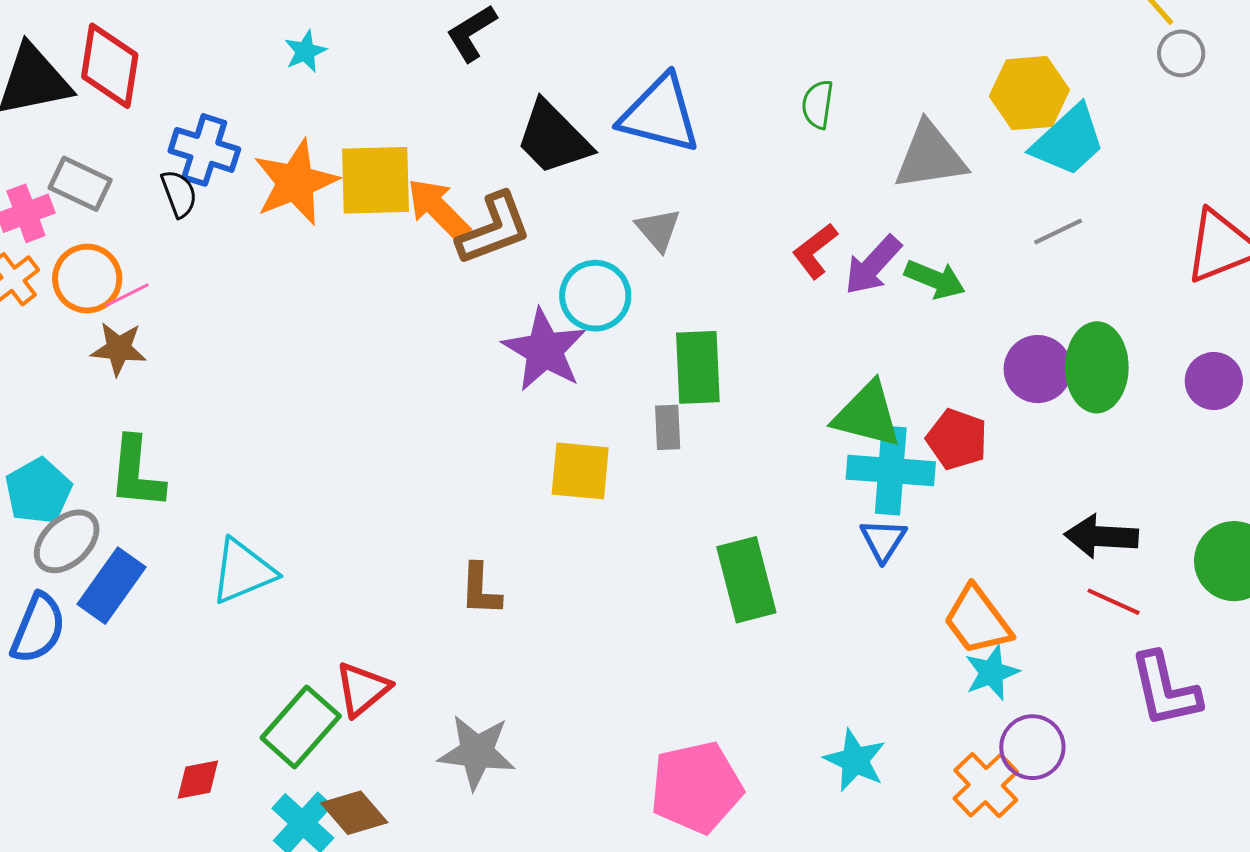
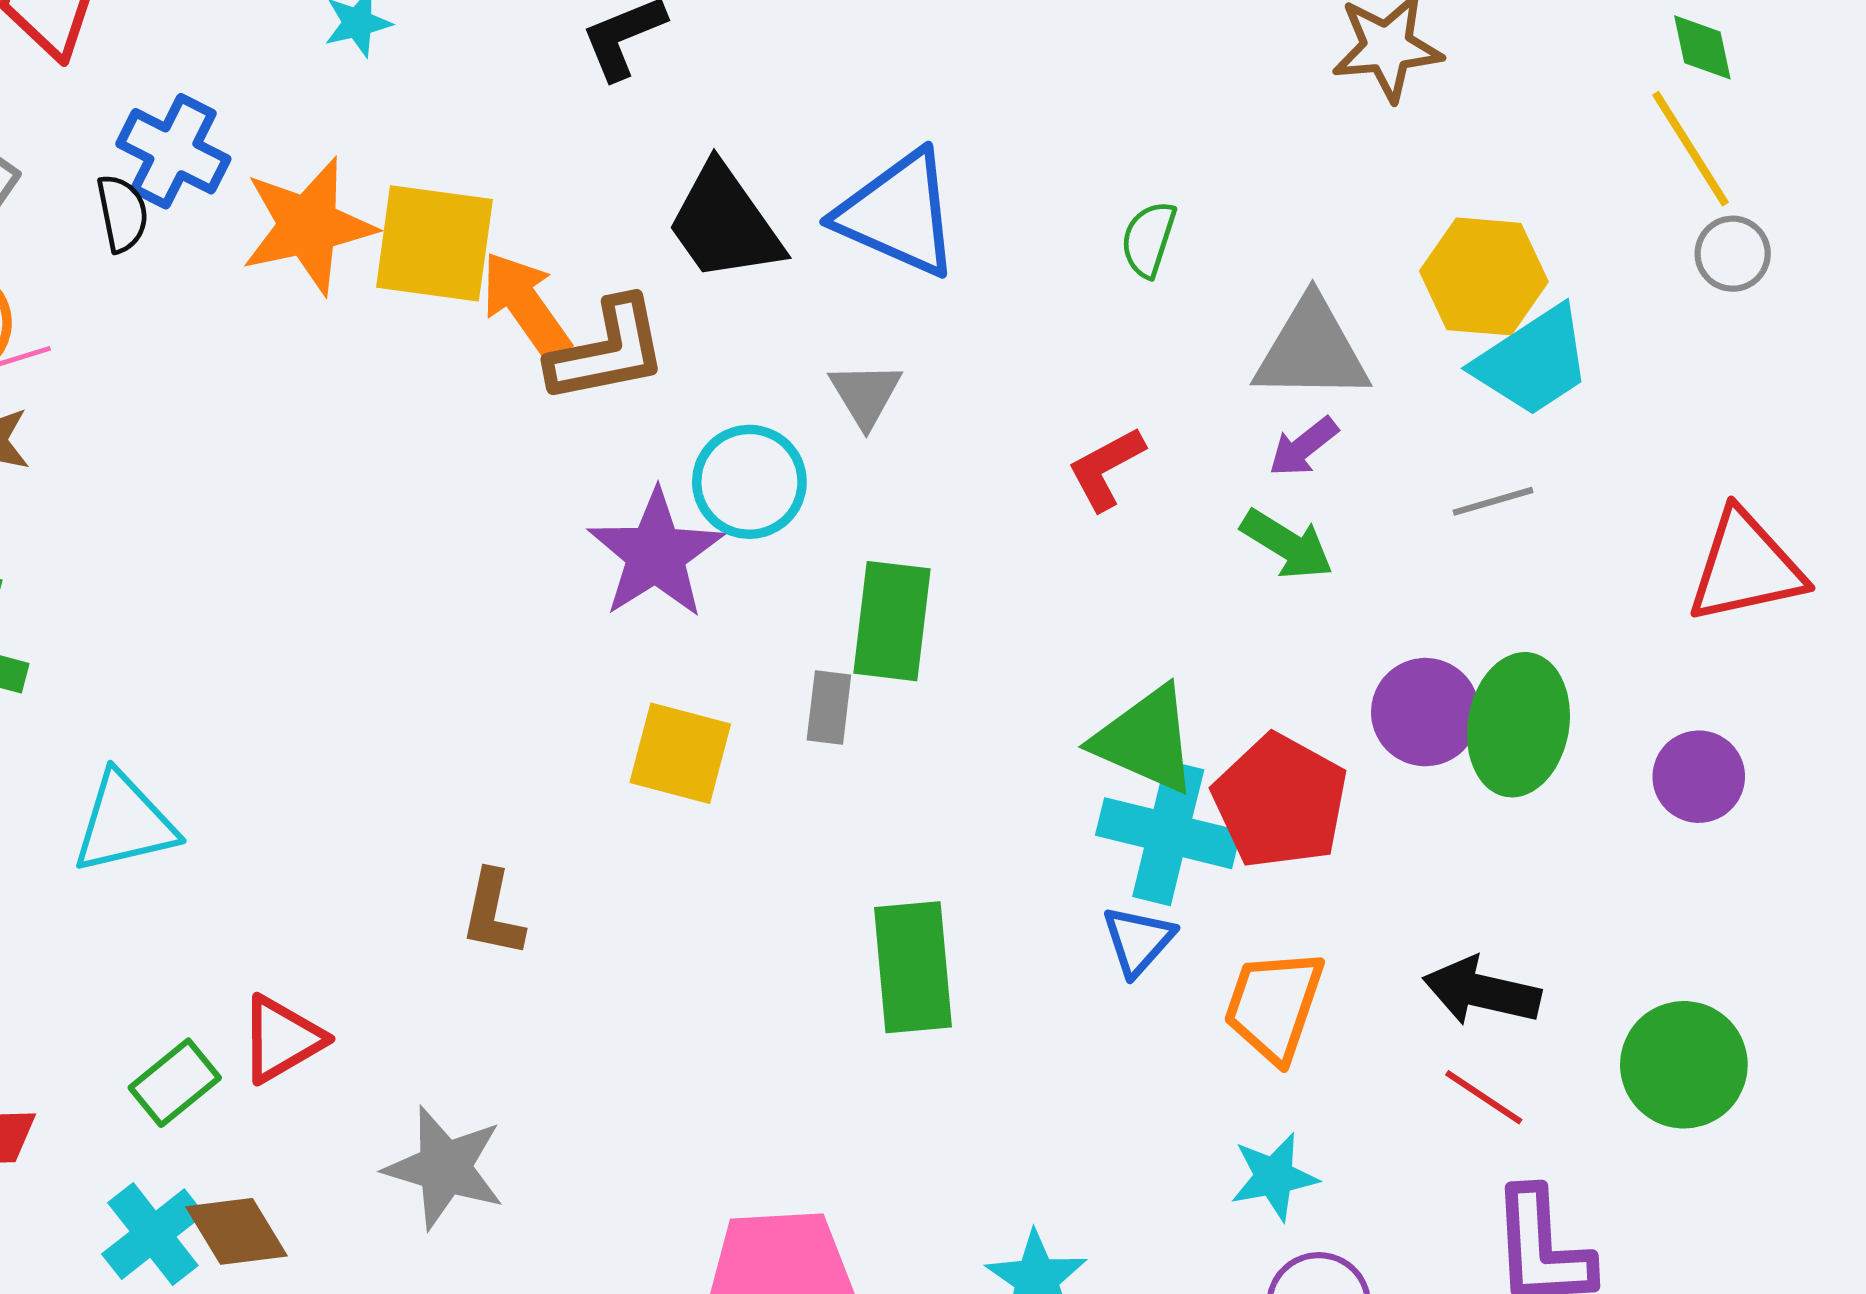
purple arrow: (873, 265) -> (1303, 447), moved, size x0.7
red pentagon: (957, 439) -> (1280, 801), size x1.4
orange trapezoid: (977, 620) -> (1274, 1006), moved, turned 46
green rectangle: (301, 727) -> (175, 1083), size x0.7

